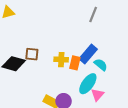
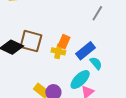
brown square: (32, 54) -> (31, 41), size x1.6
orange rectangle: (75, 63) -> (64, 42), moved

